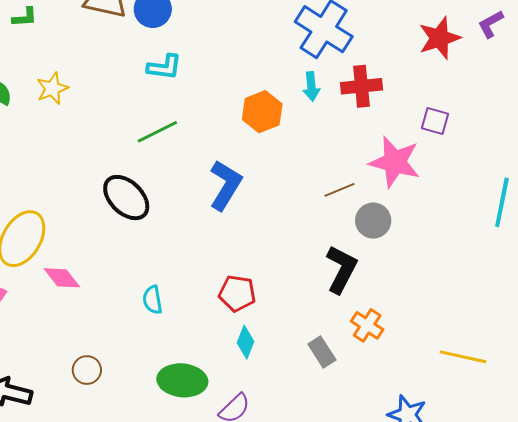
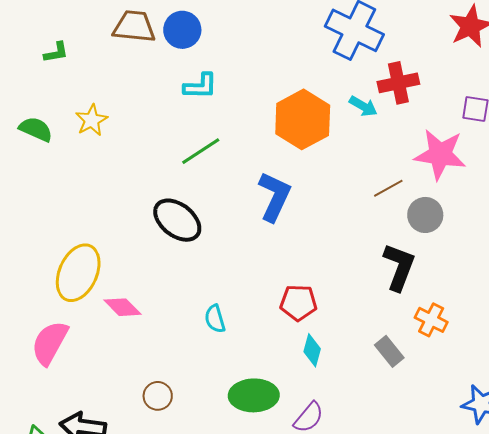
cyan arrow: (311, 86) -> (363, 106), moved, turned -48
orange hexagon: (262, 112) -> (303, 119), size x1.4

